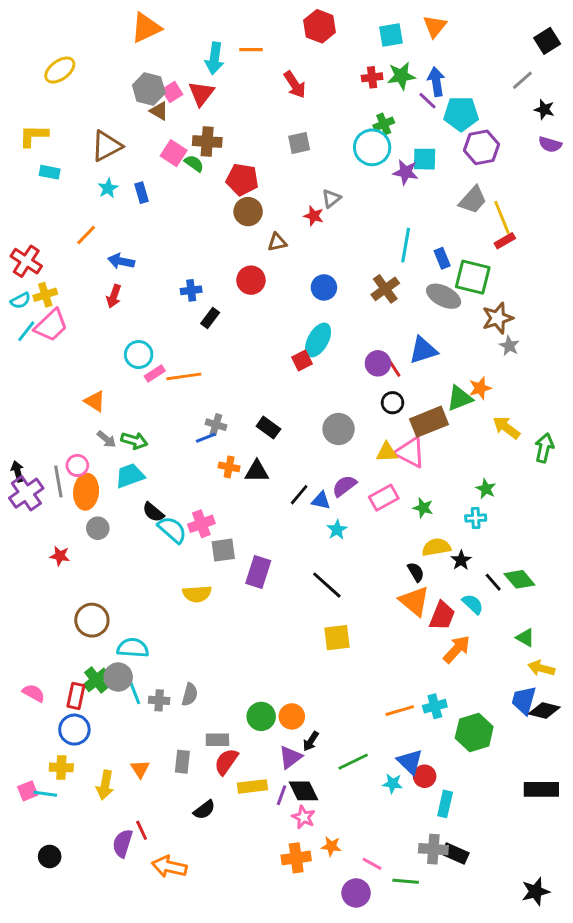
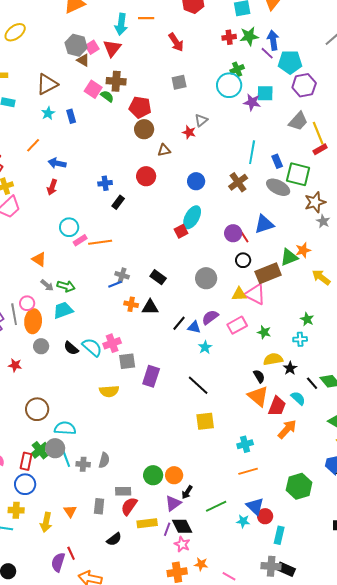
black semicircle: (153, 512) -> (71, 348), moved
cyan cross: (435, 706) -> (245, 444), moved

